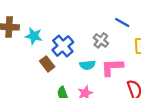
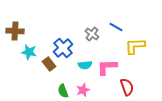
cyan star: (34, 36) -> (29, 52), moved
gray cross: (101, 40) -> (92, 34), moved

